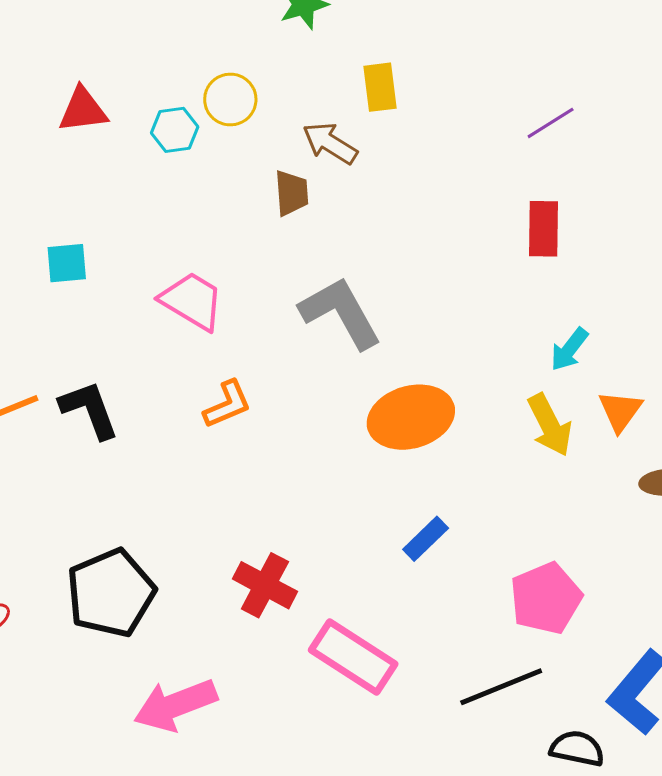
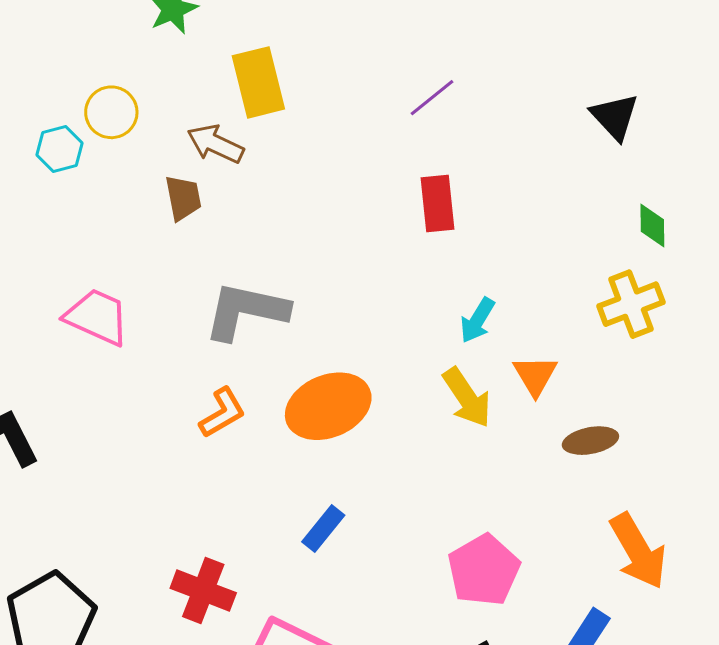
yellow rectangle: (380, 87) -> (258, 82), size x1.4
gray L-shape: (341, 313) -> (246, 311), turned -42
orange L-shape: (227, 404) -> (222, 413), moved
blue rectangle: (426, 539) -> (323, 528), moved

